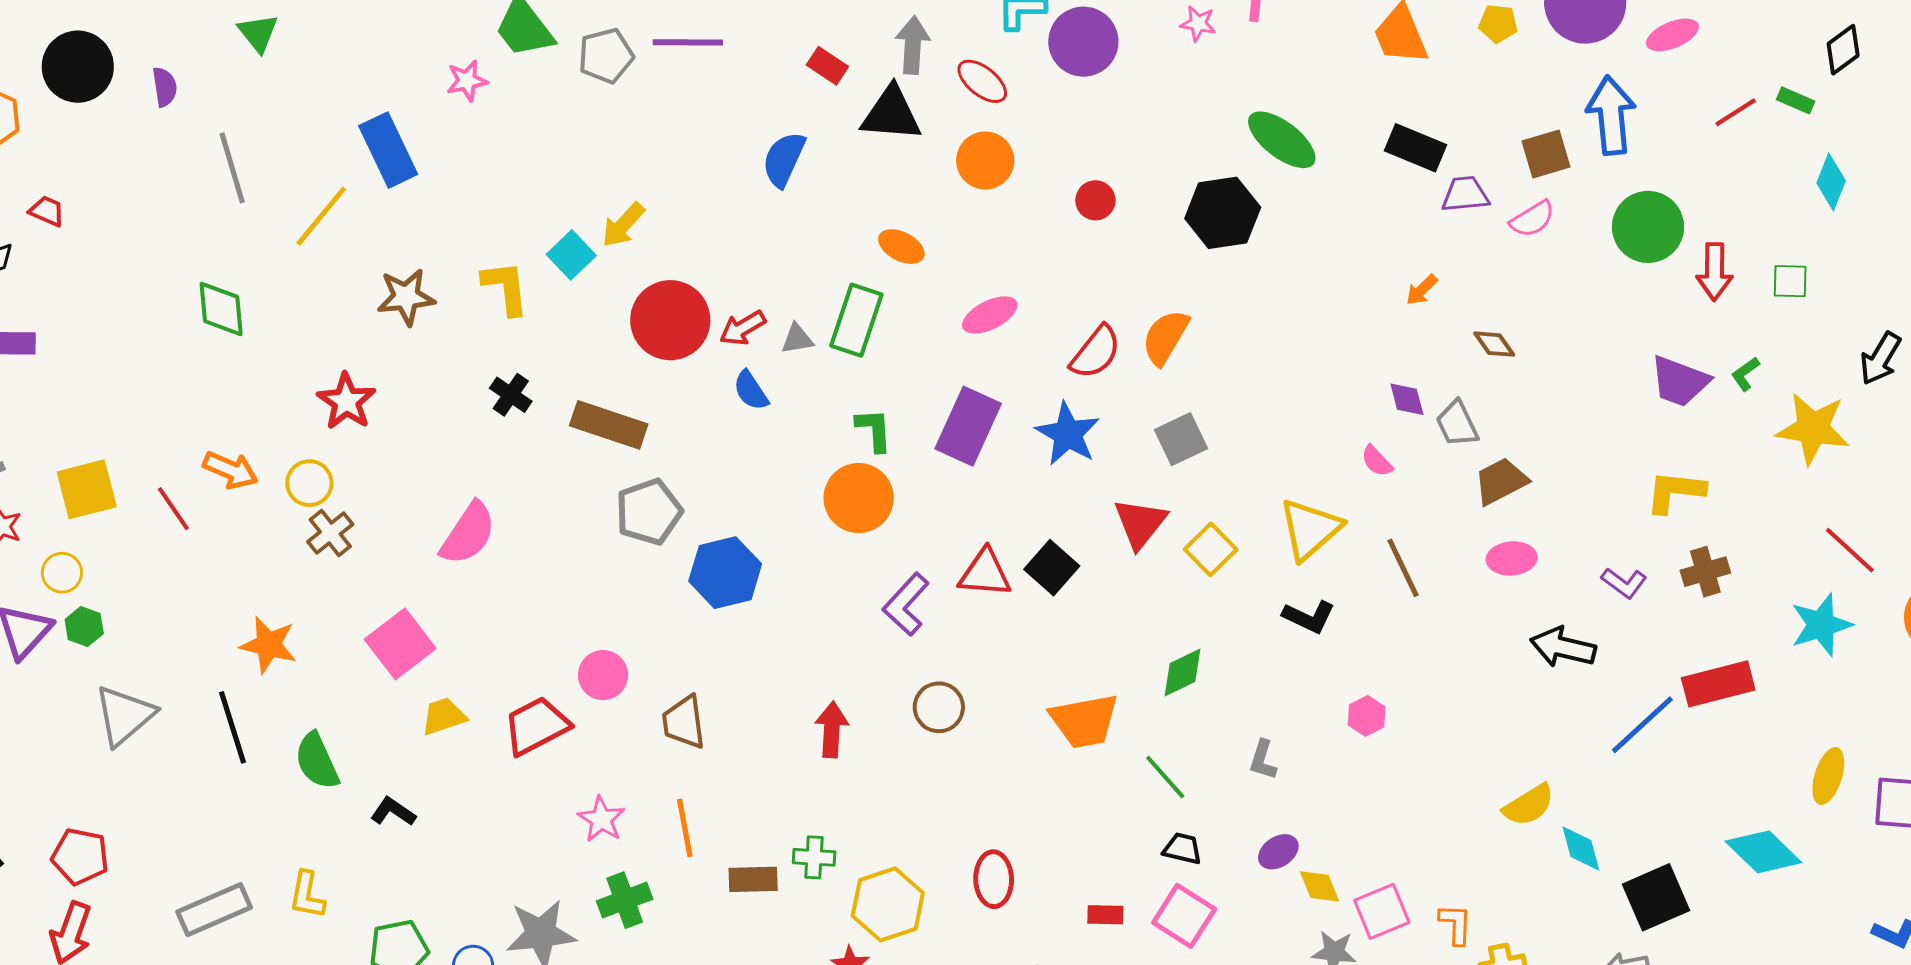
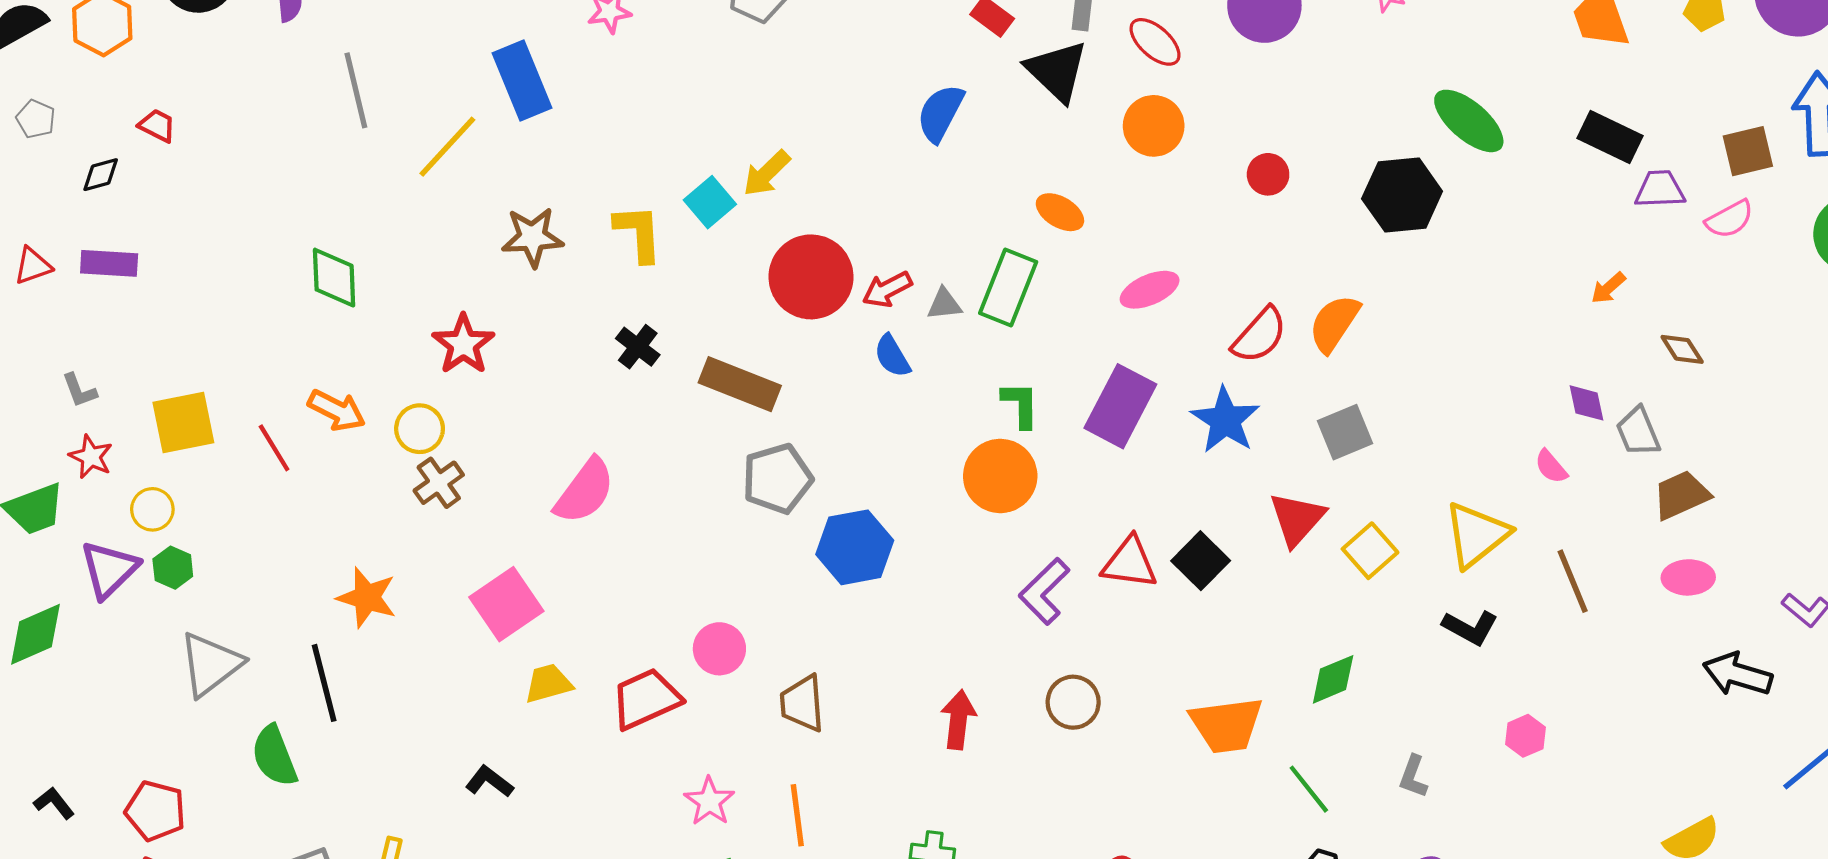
black triangle: (891, 114) -> (1057, 71), turned 36
green diamond: (221, 309) -> (334, 278), moved
green semicircle: (317, 761) -> (274, 756), moved

